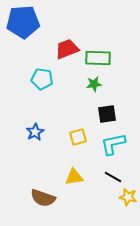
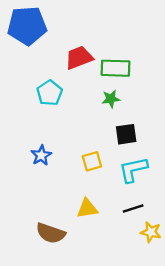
cyan pentagon: (42, 79) -> (49, 93), turned 30
black line: (113, 177) -> (133, 208), turned -48

